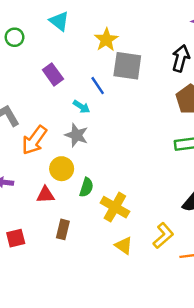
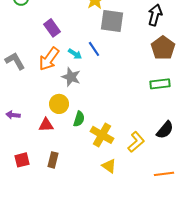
blue line: (98, 86) -> (94, 49), moved
orange arrow: (34, 140) -> (49, 59), moved
brown rectangle: (63, 229) -> (53, 160), moved
yellow L-shape: (163, 236) -> (136, 142), moved

